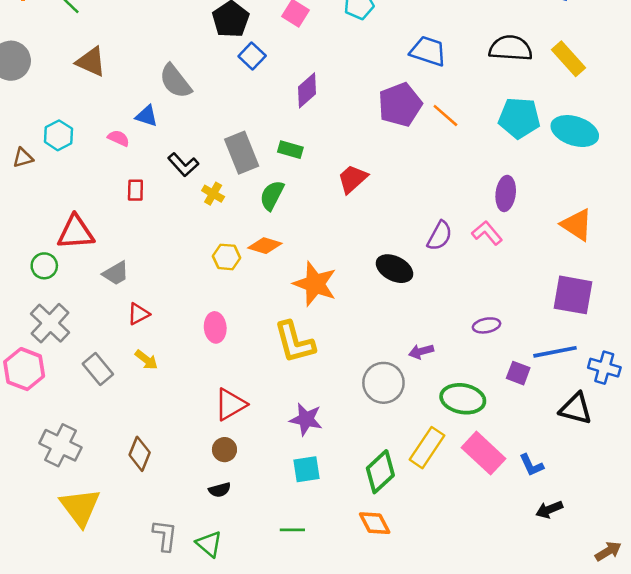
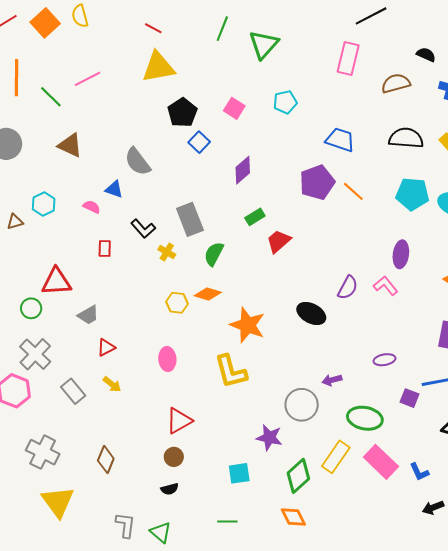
green rectangle: (290, 150) -> (255, 217), moved, turned -48
purple star: (306, 419) -> (269, 438), moved

